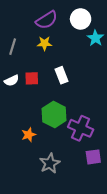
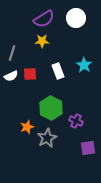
cyan star: (95, 38) -> (84, 65), moved
gray line: (13, 47) -> (12, 53), moved
purple cross: (81, 128) -> (76, 121), size x0.6
gray star: (50, 163) -> (47, 138), moved

